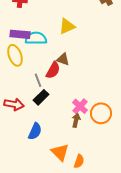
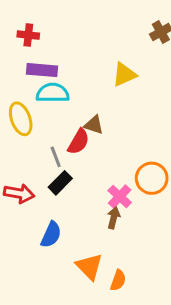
yellow triangle: (67, 26) -> (124, 75), moved
purple rectangle: (20, 34) -> (42, 70), moved
orange circle: (101, 113) -> (152, 178), moved

